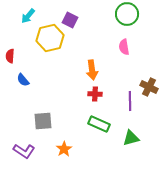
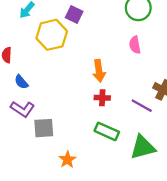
purple line: (130, 101) -> (142, 106), turned -60
green triangle: (131, 138) -> (143, 147), size x1.4
purple L-shape: (24, 151) -> (22, 109), moved

